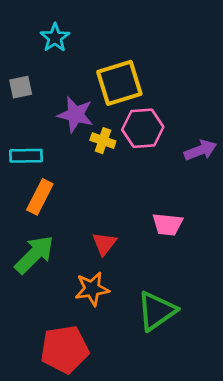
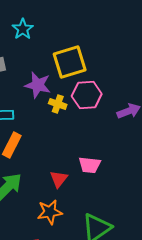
pink trapezoid: (167, 224) -> (90, 165), moved

